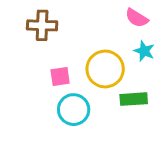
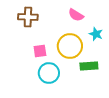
pink semicircle: (137, 18) -> (76, 15), moved

